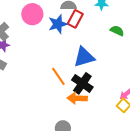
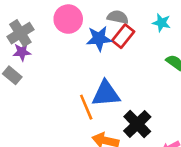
blue triangle: (84, 57) -> (106, 94), moved
black cross: (82, 83) -> (137, 124), moved

